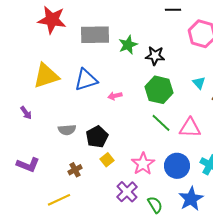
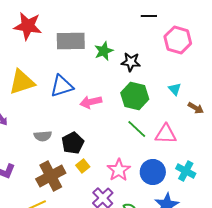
pink arrow: (115, 96) -> (91, 102), size x1.5
brown cross: (75, 170) -> (51, 176), size x2.0

